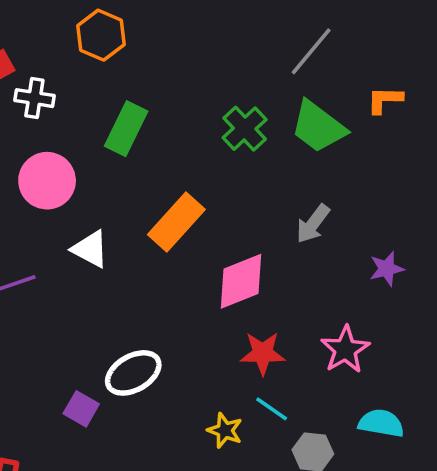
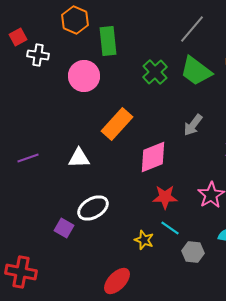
green rectangle: (126, 129) -> (108, 41), moved, turned -32
pink circle: (47, 181) -> (84, 76), moved
white triangle: (90, 249) -> (79, 158), moved, turned -30

